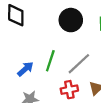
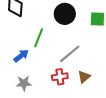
green line: (50, 61) -> (39, 38), moved

